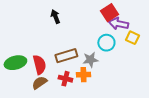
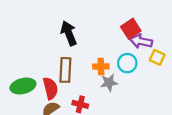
black arrow: (55, 17) -> (69, 33), size x1.5
brown rectangle: (66, 56) -> (65, 70), moved, turned -70
orange cross: (83, 75) -> (101, 67), moved

